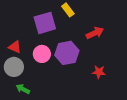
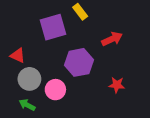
pink circle: (42, 54) -> (55, 90), moved
gray circle: (14, 67) -> (29, 79), moved

